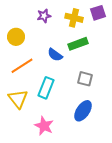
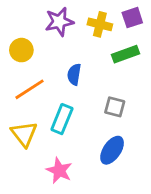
purple star: (44, 16) -> (59, 22), size x1.5
green rectangle: (78, 44) -> (126, 54), moved
blue semicircle: (55, 55) -> (74, 74), turned 63

